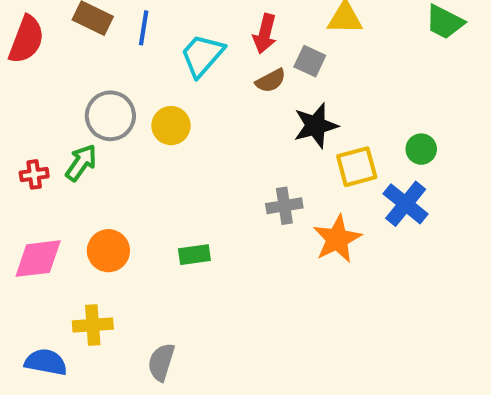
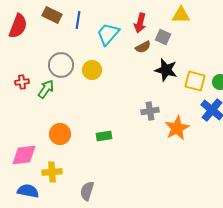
black star: (316, 126) -> (166, 70), turned 30
yellow square: (357, 167) -> (195, 81), moved, turned 30
red cross: (34, 174) -> (22, 82), moved
pink diamond: (38, 259) -> (24, 155), moved

